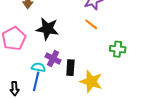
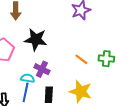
orange line: (91, 24) -> (81, 59), moved
black rectangle: (70, 68) -> (49, 95), moved

